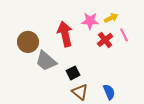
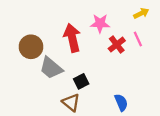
yellow arrow: (111, 18) -> (141, 13), moved
brown triangle: (80, 92) -> (71, 102), moved

